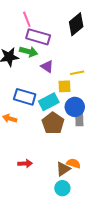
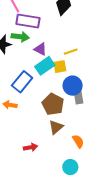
blue rectangle: (25, 97) -> (22, 82), turned -60
cyan rectangle: (49, 102) -> (45, 66), moved
orange semicircle: (73, 163) -> (78, 141), turned 48
brown triangle: (63, 169) -> (56, 127), moved

